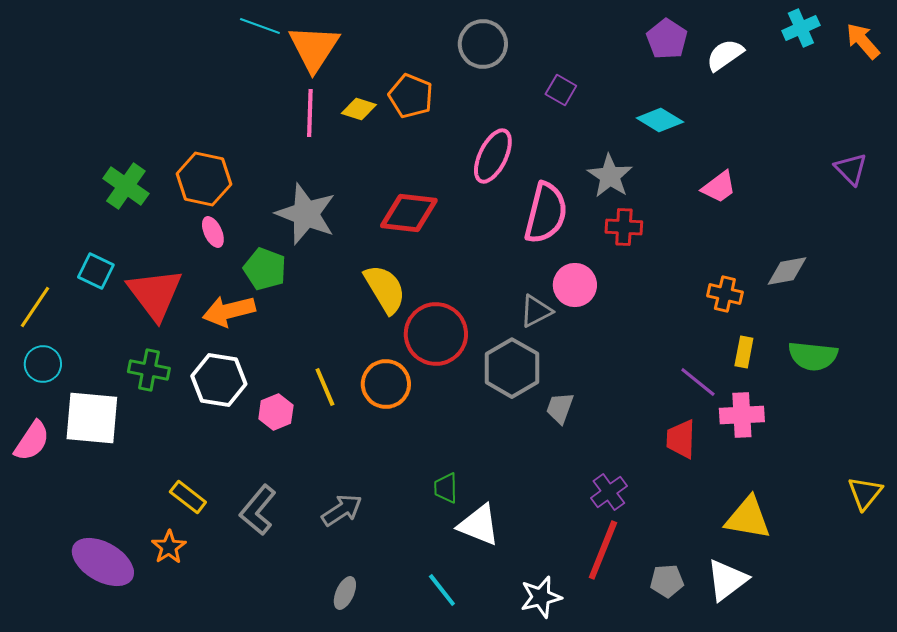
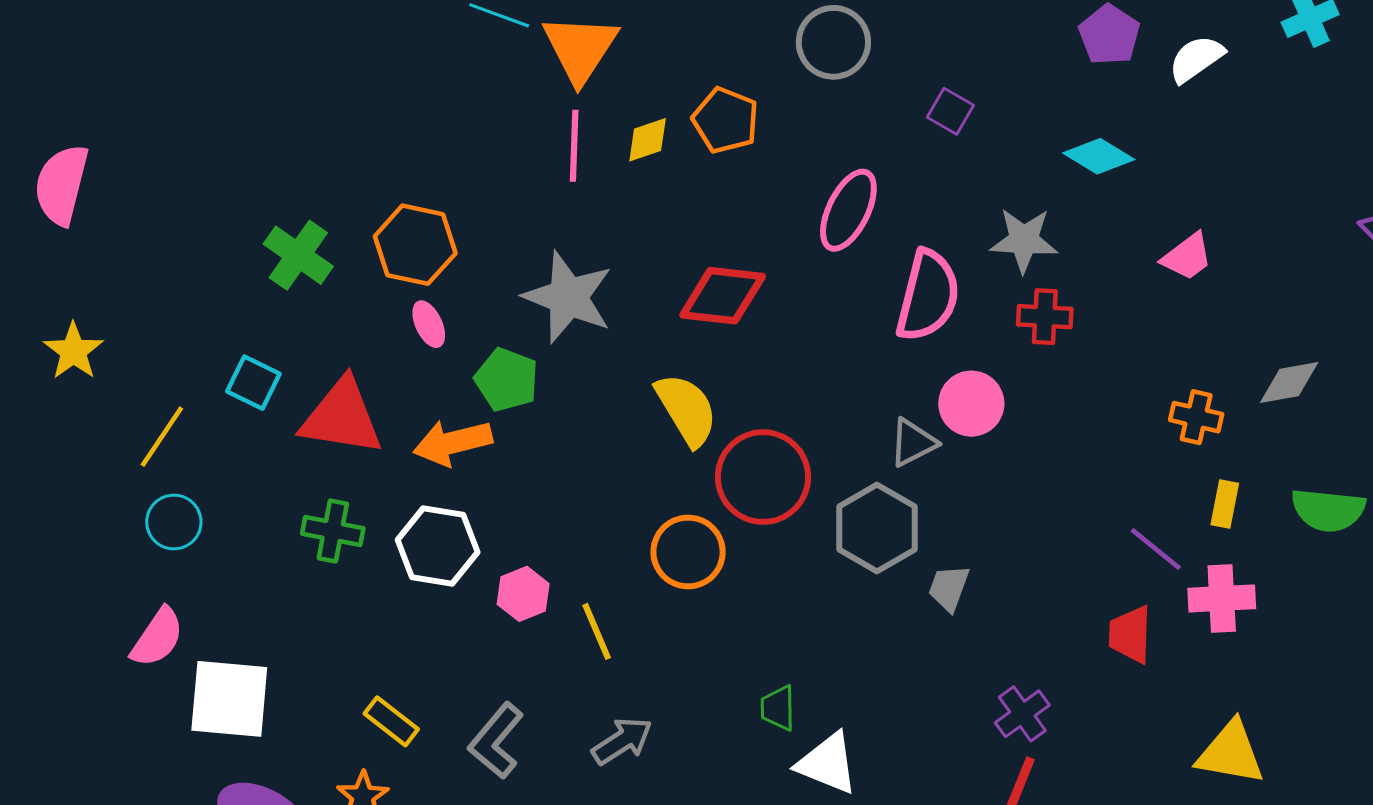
yellow diamond: (359, 109) -> (648, 140), turned -36
gray star: (610, 176) -> (1024, 240), turned -30
red triangle: (155, 294) -> (342, 417), turned -44
yellow line: (325, 387) -> (597, 631), moved
white square: (92, 418) -> (229, 699), moved

